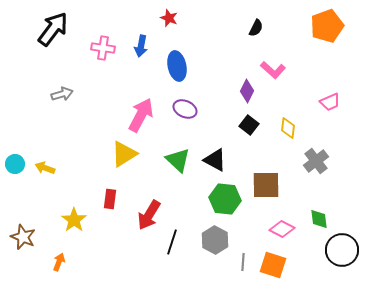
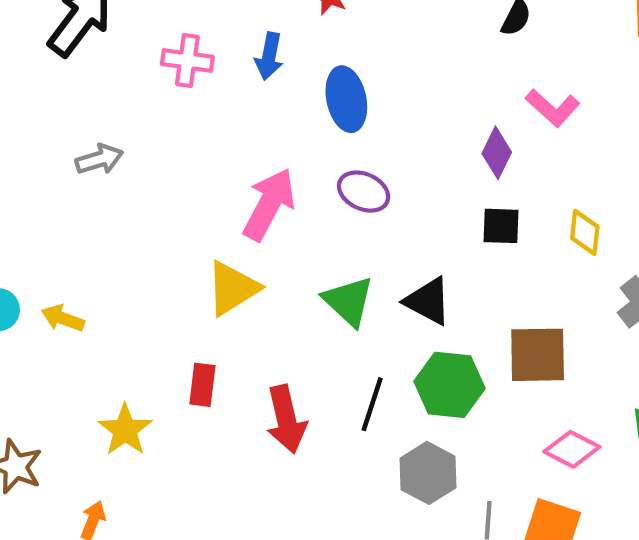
black square: (249, 125) -> (501, 226), turned -36
red arrow: (149, 215) -> (286, 419), turned -44
black line: (172, 242) -> (372, 404), moved

